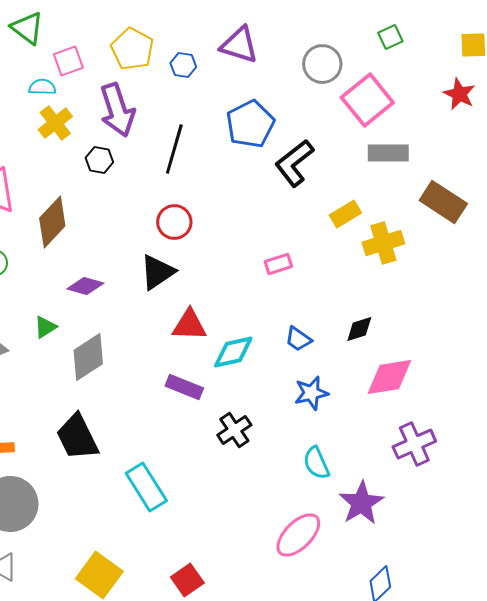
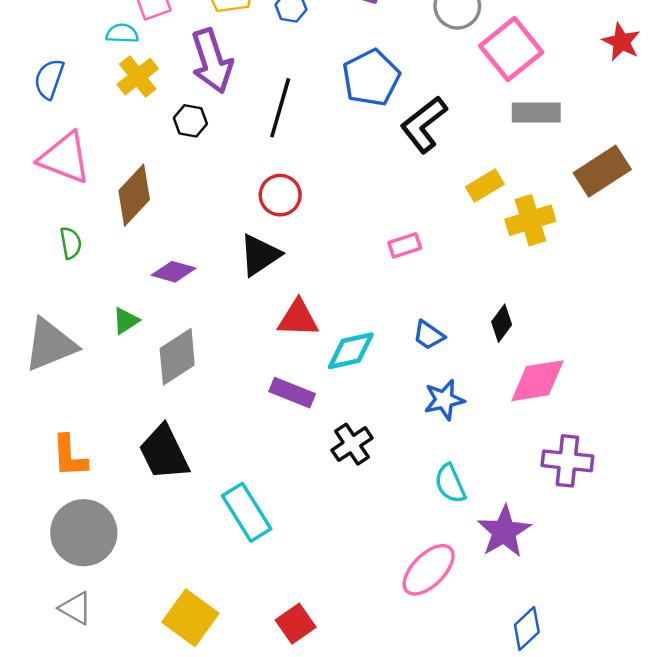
brown rectangle: (443, 202) -> (602, 171), turned -66
black diamond: (359, 329) -> (502, 323), turned -36
purple cross: (414, 444) -> (567, 461), turned 30

